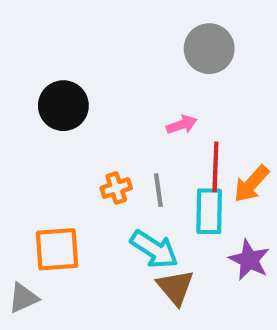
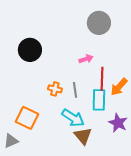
orange cross: (116, 188) -> (55, 89), turned 32
orange square: (57, 249) -> (27, 118), turned 30

